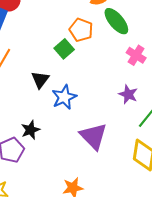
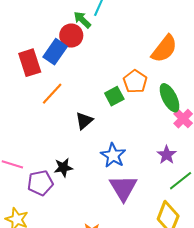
green ellipse: (116, 21) -> (169, 98), moved
blue star: (64, 97) -> (113, 155), moved, turned -30

